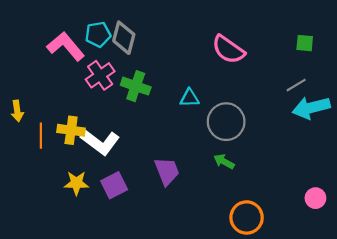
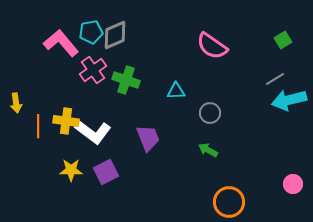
gray diamond: (124, 38) -> (115, 35), turned 52
green square: (305, 43) -> (283, 40), turned -36
gray circle: (226, 122) -> (210, 113), size x0.6
purple trapezoid: (167, 171) -> (148, 138), moved

